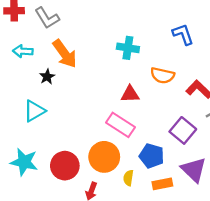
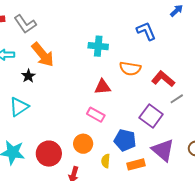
pink rectangle: (120, 125) -> (96, 115), size x0.7
orange circle: (104, 157) -> (83, 144), size x0.7

